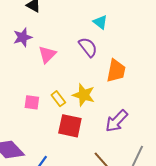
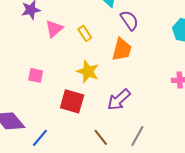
purple semicircle: (88, 47) -> (129, 20), moved
yellow rectangle: (58, 99) -> (85, 34), moved

